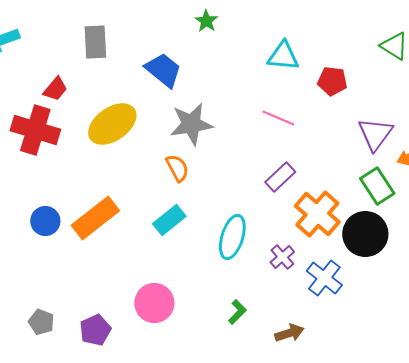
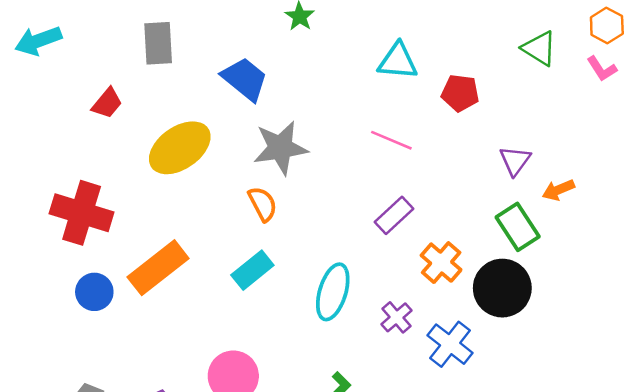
red cross: (35, 130) -> (82, 213), moved
purple triangle: (375, 134) -> (515, 161), size x0.7
orange cross: (317, 214) -> (441, 263), size x0.7
blue circle: (45, 221) -> (94, 292), moved

